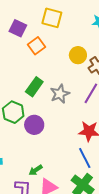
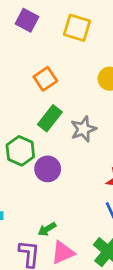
purple square: (18, 28) -> (27, 20), moved
orange square: (37, 46) -> (45, 79), moved

